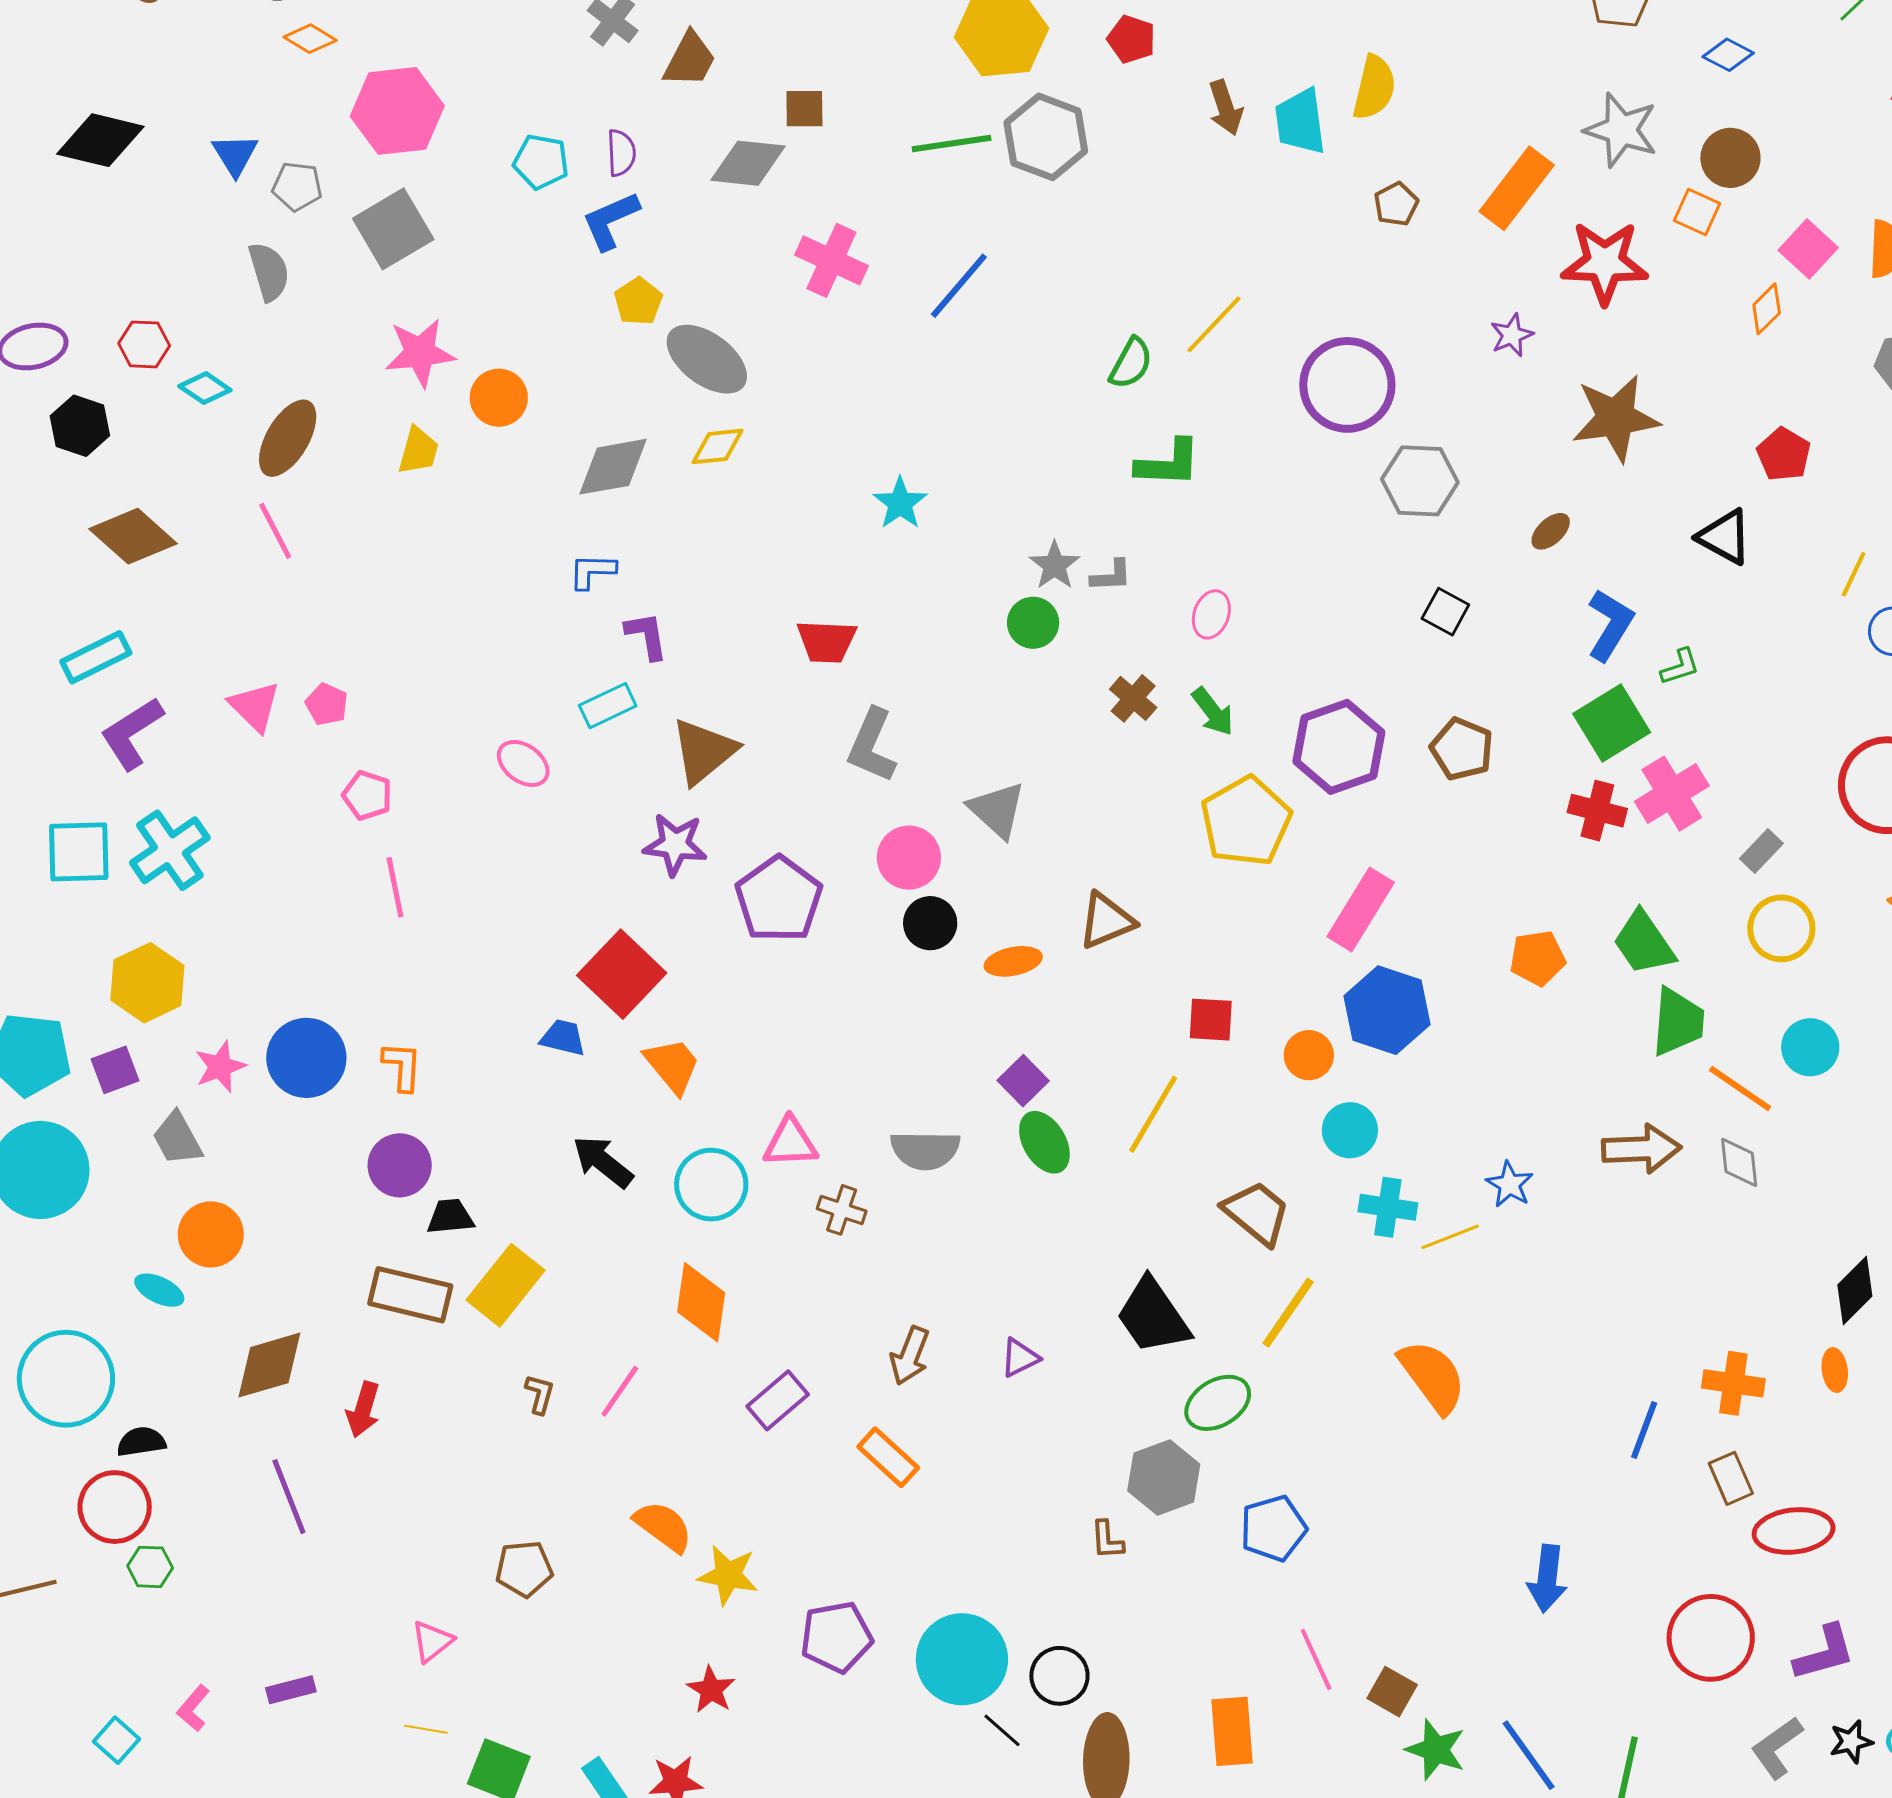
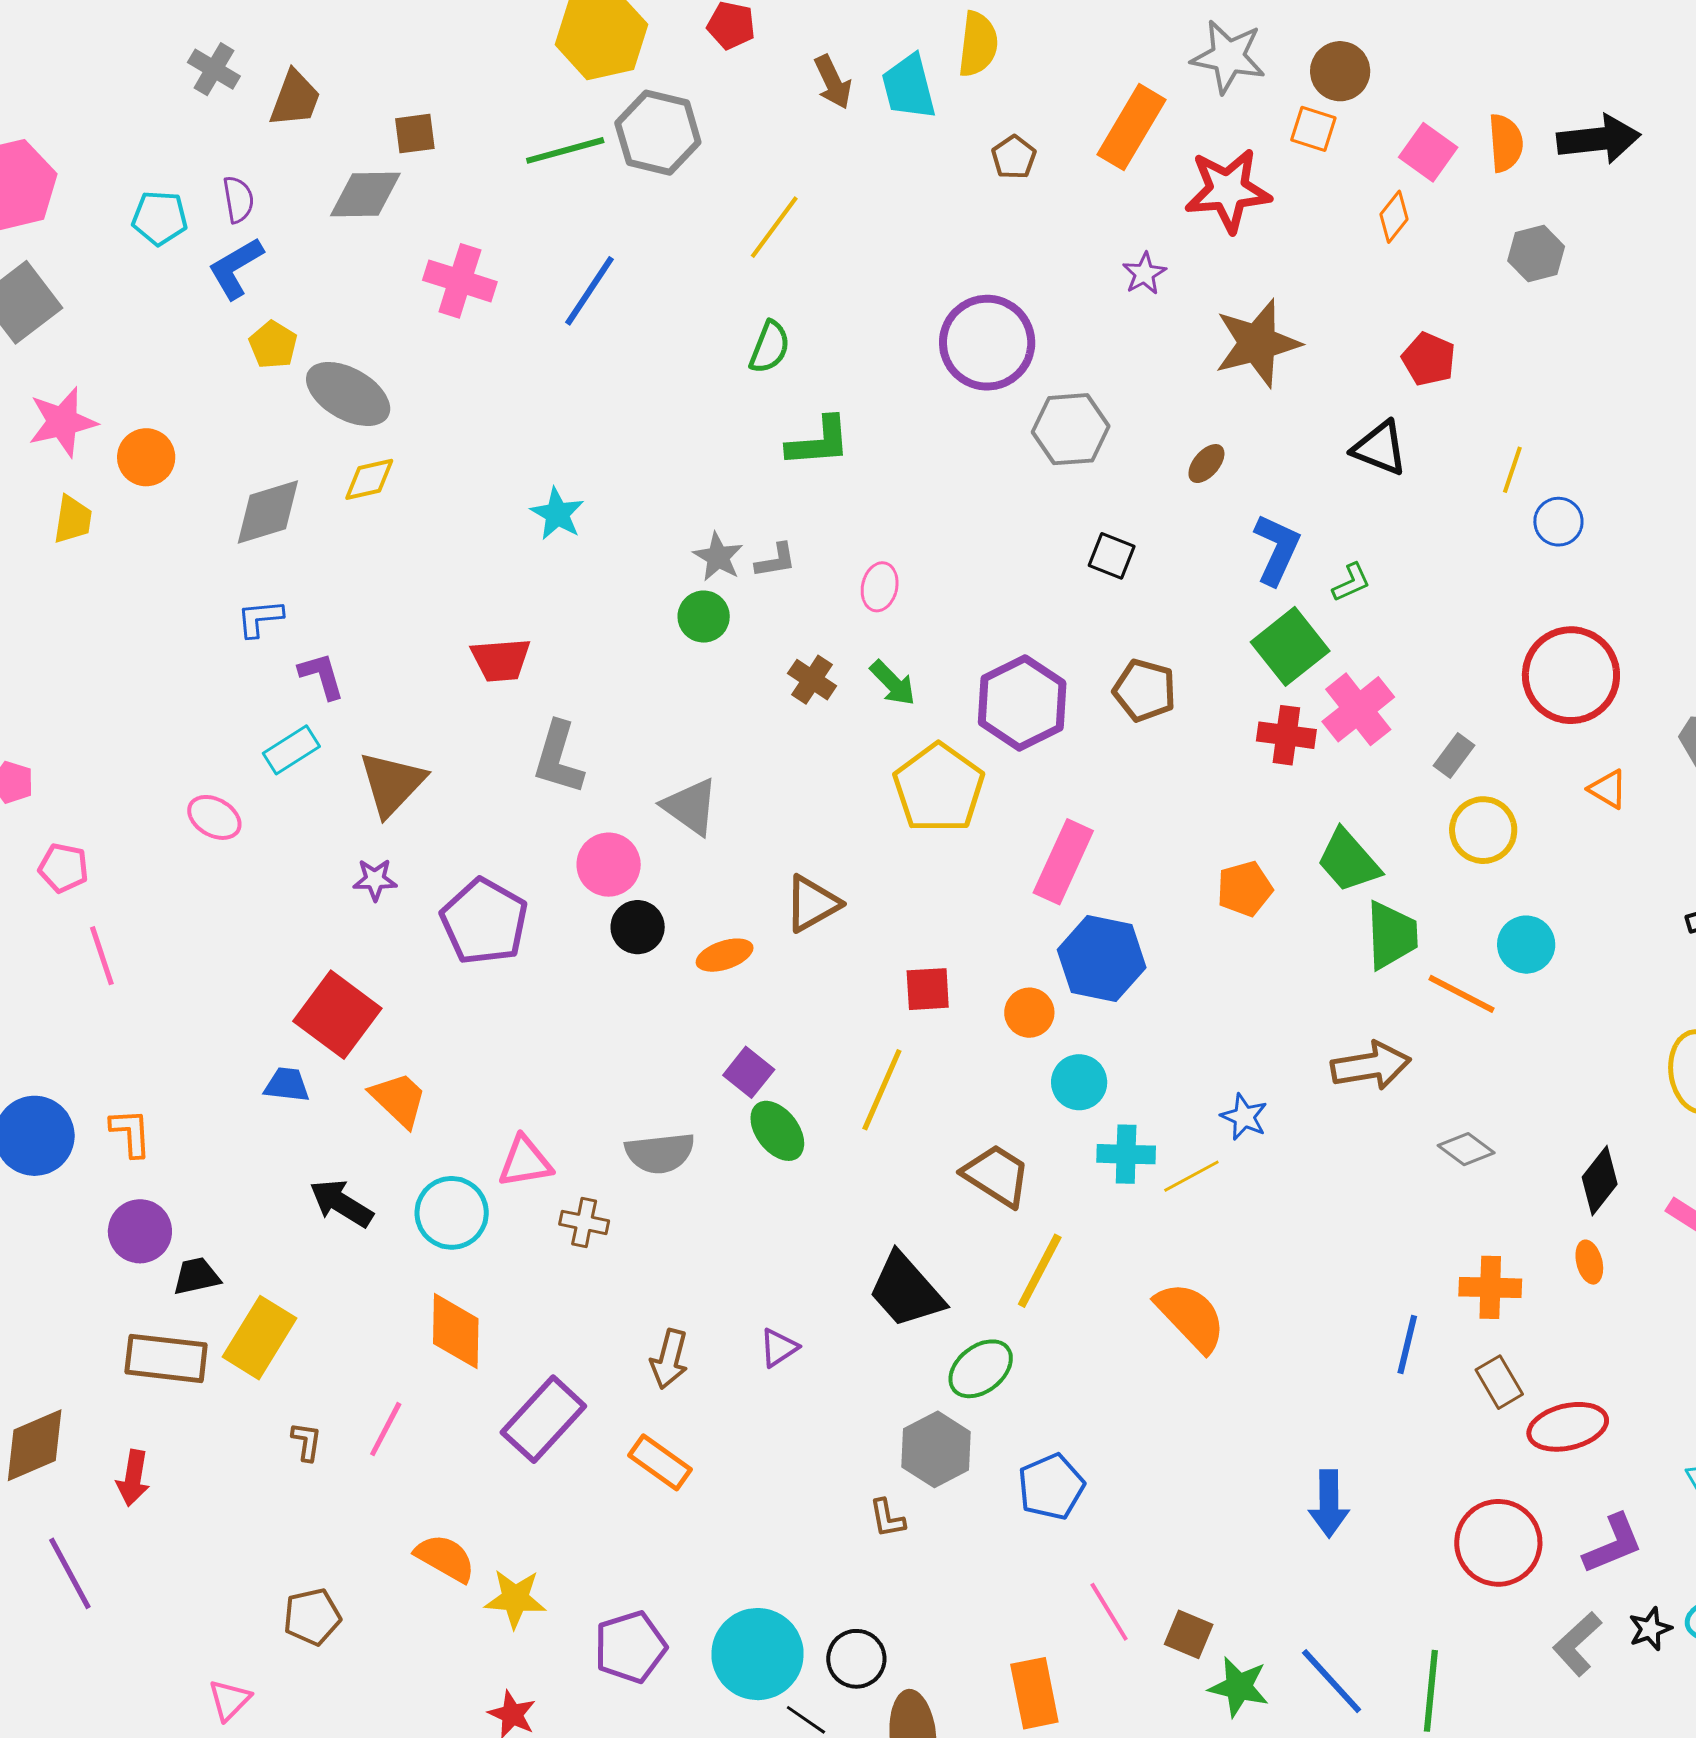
yellow line: (1214, 324) -> (774, 227), moved
purple star: (675, 844) -> (375, 880), size x0.7
gray diamond: (1739, 1162) -> (1466, 1149), moved, turned -40
purple rectangle: (778, 1400) -> (543, 1419), size x1.4

